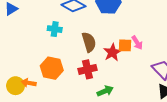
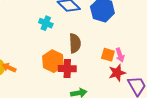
red star: (112, 52) -> (117, 73), moved
orange hexagon: (52, 68) -> (53, 61), moved

